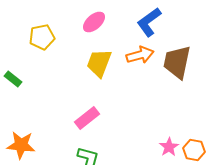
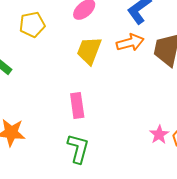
pink rectangle: (87, 118) -> (77, 106), turned -60

